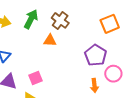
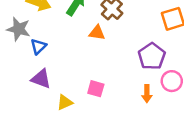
pink square: (35, 78) -> (96, 89), moved, turned 32

